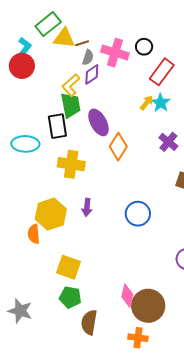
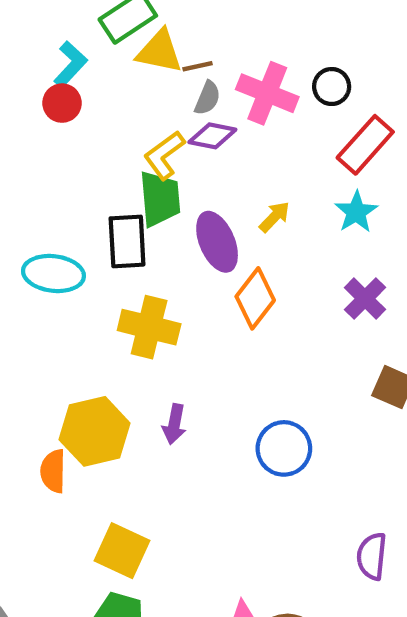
red circle: (22, 66) -> (62, 103), size x0.7
purple diamond: (92, 74) -> (212, 136), turned 40
yellow arrow: (147, 103) -> (274, 217), moved

